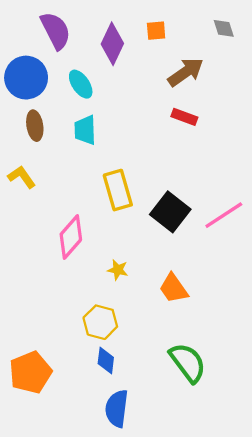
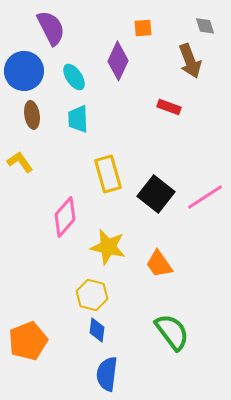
purple diamond: (112, 44) -> (118, 61), moved
brown arrow: (186, 72) -> (190, 61), moved, turned 104
yellow star: (118, 270) -> (108, 247), size x1.8

